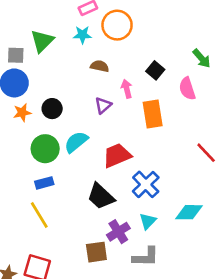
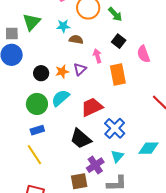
cyan star: (82, 35) -> (63, 26), moved
green arrow: (202, 58) -> (115, 14), moved
orange star: (22, 113) -> (62, 72), moved

